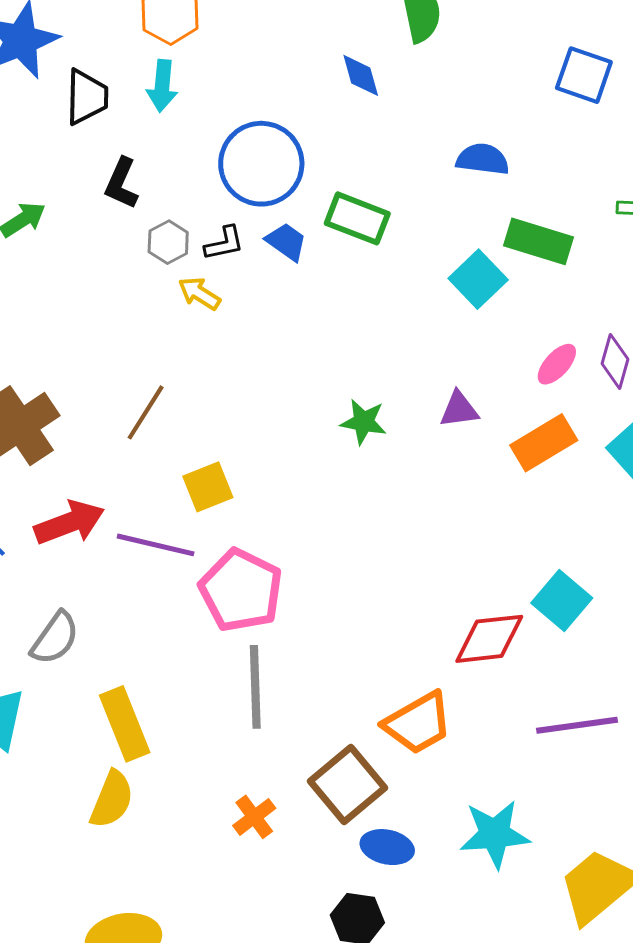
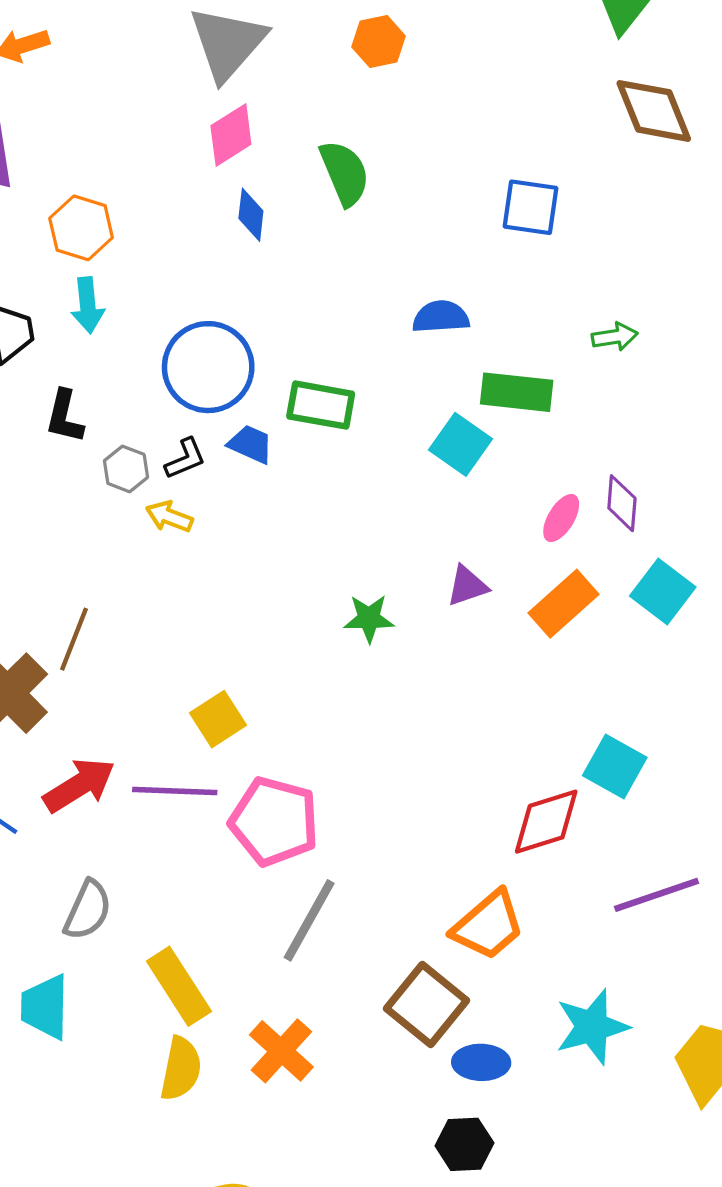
blue diamond: (361, 75) -> (251, 215), moved, turned 33
brown line: (146, 412) -> (74, 639), moved
gray line: (255, 687) -> (309, 920), turned 42
orange cross: (254, 817) -> (281, 1051), moved, size x1.4

